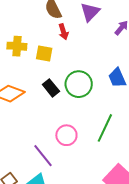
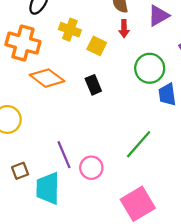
green circle: (79, 84) -> (150, 68), moved
pink circle: (66, 135) -> (91, 168), moved

